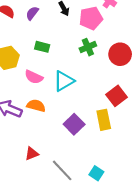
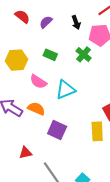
green cross: (88, 47) -> (84, 54), moved, turned -35
purple square: (74, 124) -> (57, 130), moved, turned -30

